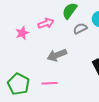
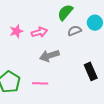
pink arrow: (46, 23) -> (39, 32), moved

